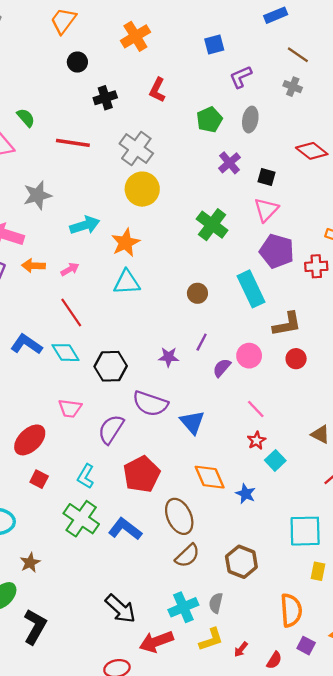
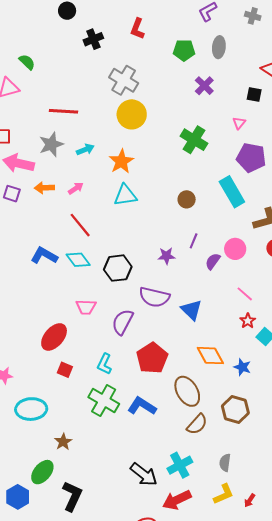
green pentagon: (209, 120) -> (184, 50), turned 30
red line: (73, 143) -> (64, 111), moved
black square: (267, 177) -> (254, 95), moved
gray star: (37, 195) -> (51, 144), moved
pink triangle: (266, 210) -> (239, 123), size x0.6
cyan arrow: (85, 225) -> (85, 150), size x0.7
brown hexagon: (241, 562) -> (235, 410), moved
cyan cross: (183, 607) -> (180, 465), moved

